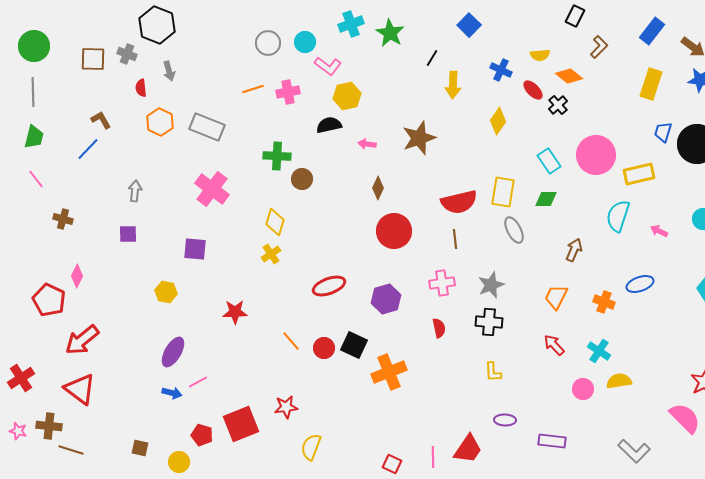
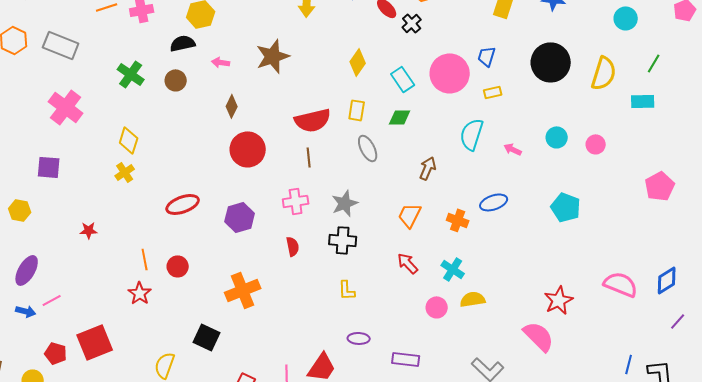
yellow diamond: (498, 121) -> (358, 62), moved
blue trapezoid: (663, 132) -> (487, 56), moved
green cross: (277, 156) -> (131, 74), turned 32
yellow rectangle: (639, 174) -> (493, 92), size x0.6
brown circle: (302, 179) -> (176, 80), moved
yellow rectangle: (503, 192) -> (357, 110), size x0.7
red star: (235, 312) -> (89, 230), size x0.7
orange line: (291, 341) -> (145, 259), turned 30
black square: (354, 345) -> (207, 337), moved
red star: (286, 407) -> (140, 293), moved, turned -30

